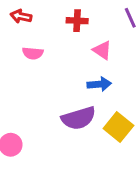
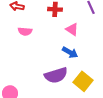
blue arrow: (99, 84) -> (70, 52), turned 35

